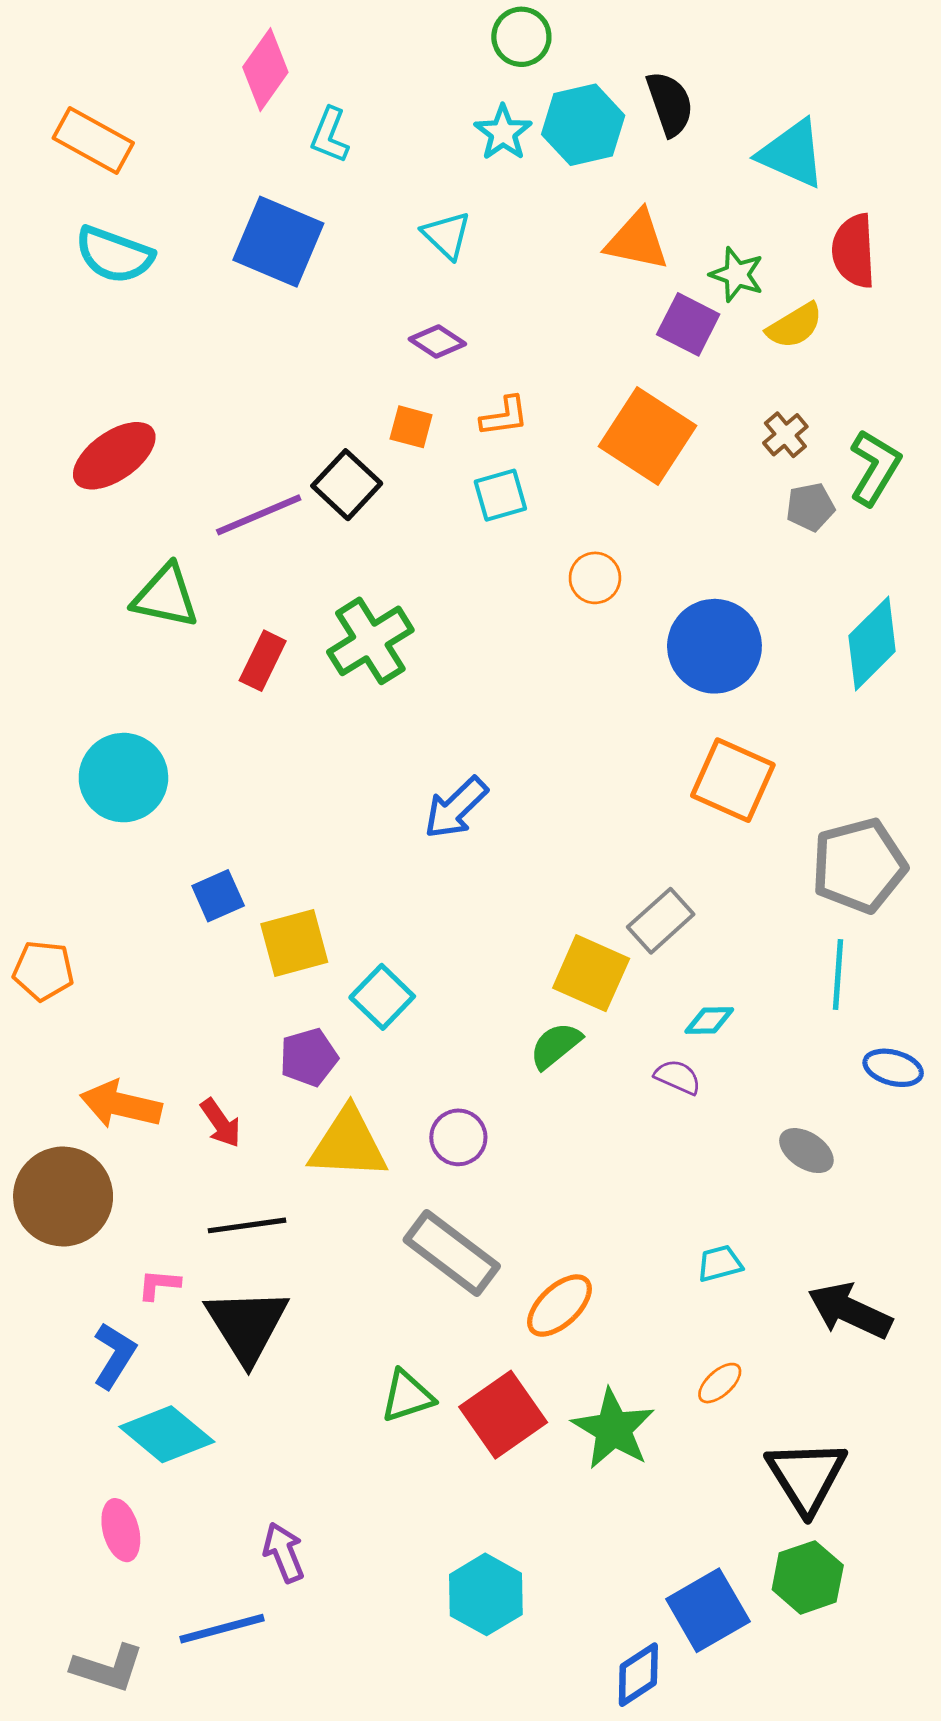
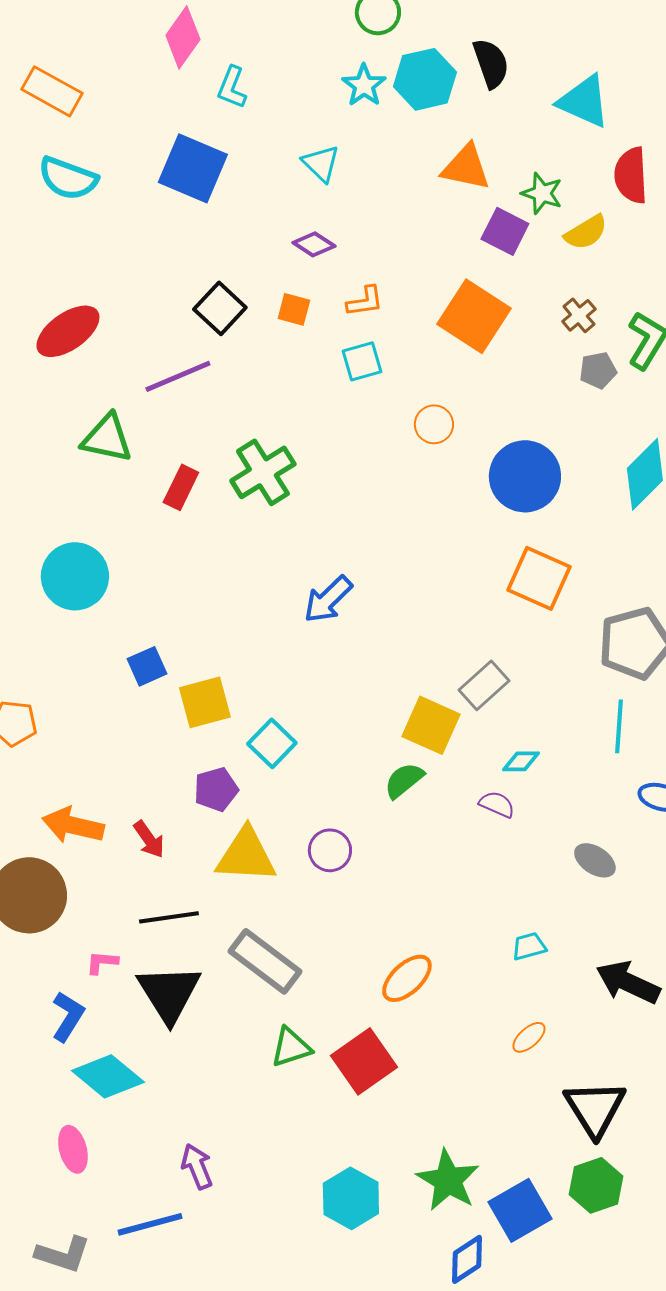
black square: (347, 485) -> (220, 308), moved
gray rectangle: (452, 1253) -> (265, 961), moved
green star: (613, 1429) -> (448, 1180), moved

